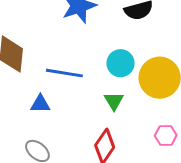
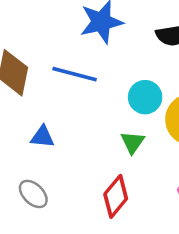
blue line: (64, 73) -> (75, 74), moved

